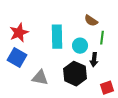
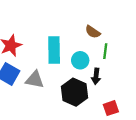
gray triangle: (40, 78) -> (35, 80), moved

